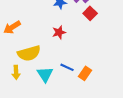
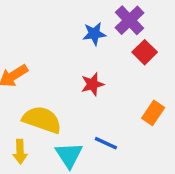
yellow semicircle: (29, 53) -> (42, 120), turned -145
orange rectangle: (85, 73) -> (153, 113), moved

